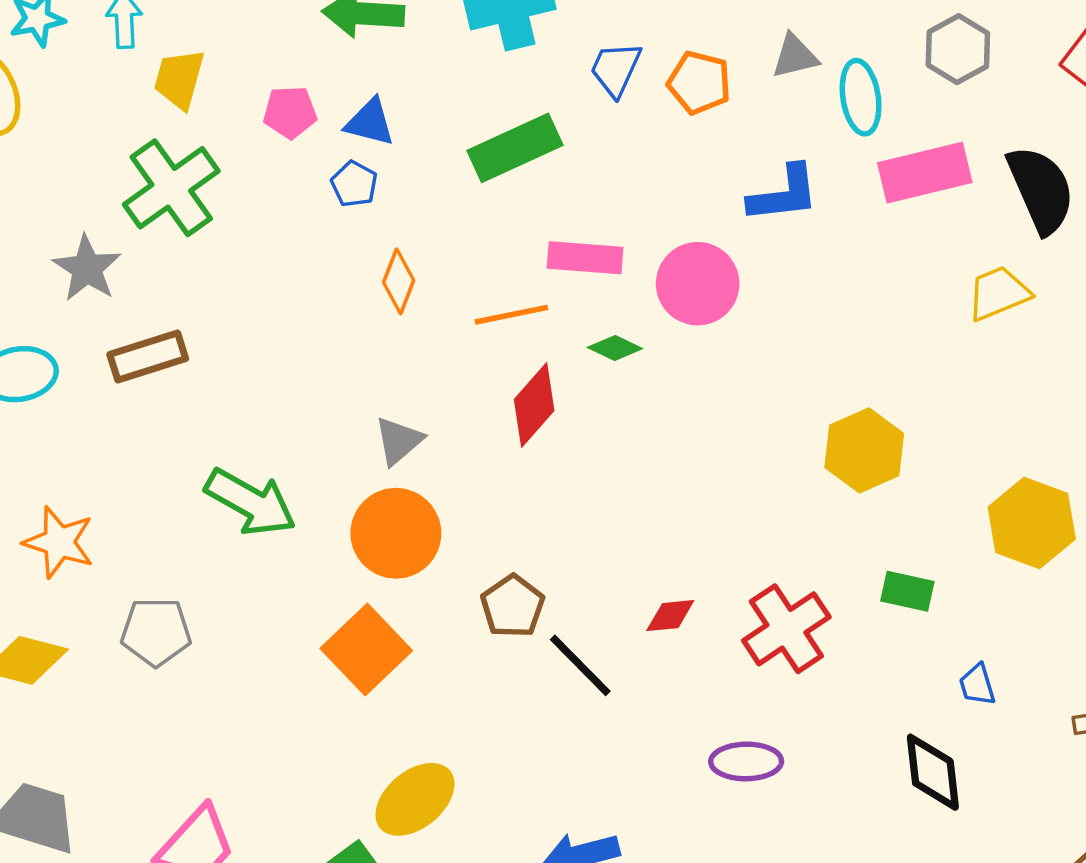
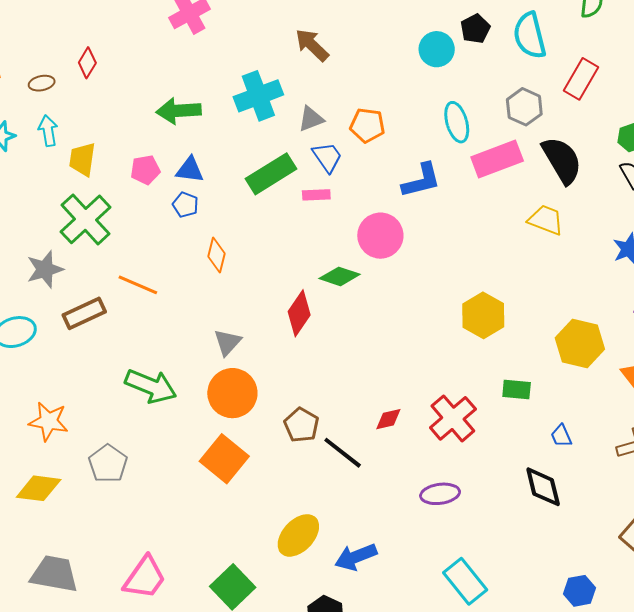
gray hexagon: (958, 49) -> (524, 107), moved
gray triangle: (795, 56) -> (311, 119), moved
blue trapezoid: (616, 69) -> (327, 157), moved, turned 128
pink rectangle: (585, 258) -> (316, 195), moved, size x0.7
gray star: (87, 268) -> (45, 269), turned 30
yellow trapezoid: (998, 293) -> (546, 220), turned 51
orange line: (511, 315) -> (138, 285), moved, turned 42
green diamond: (615, 348) -> (340, 276), size x1.4
gray pentagon: (156, 632) -> (108, 464), turned -30
yellow ellipse: (415, 799) -> (298, 535), moved

